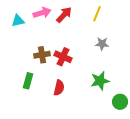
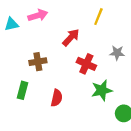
red arrow: (64, 15) -> (71, 37), moved
gray star: (102, 44) -> (117, 53), moved
red cross: (63, 57) -> (86, 64), moved

